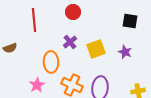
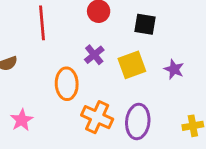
black square: (130, 21) -> (145, 24), moved
pink star: (37, 85) -> (22, 120), moved

